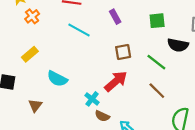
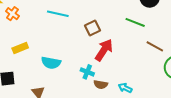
brown square: (123, 52) -> (93, 28), moved
yellow rectangle: (30, 54) -> (20, 48), turned 35
brown line: (157, 91) -> (155, 46), moved

